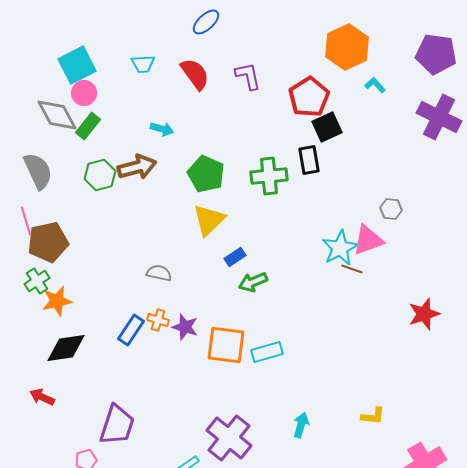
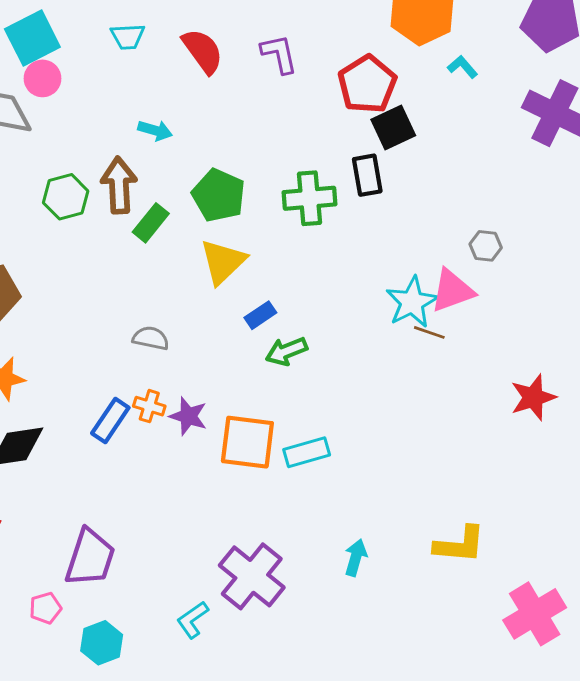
green rectangle: (88, 126) -> (151, 223), moved
brown arrow: (137, 167) -> (119, 185), turned -78
yellow L-shape: (373, 416) -> (460, 545), size x1.5

